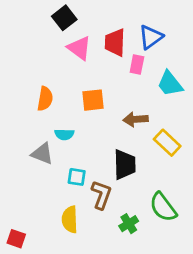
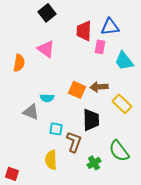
blue triangle: (151, 37) -> (110, 27), turned 30
pink triangle: (79, 48) -> (46, 49), moved
orange semicircle: (45, 99) -> (19, 63), moved
orange square: (93, 100) -> (77, 90), moved, turned 30

